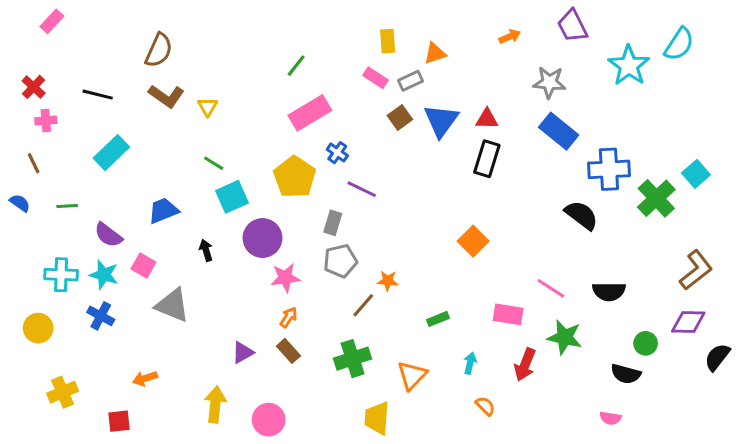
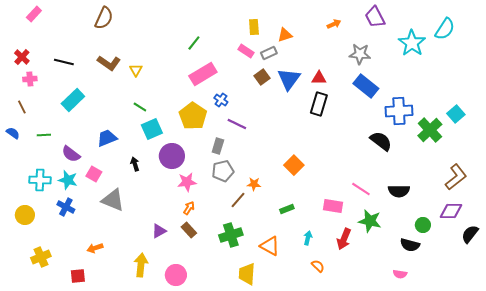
brown semicircle: (159, 50) -> (104, 18), moved
orange square: (473, 241) -> (294, 165), moved
orange triangle: (412, 375) -> (270, 246), turned -45

